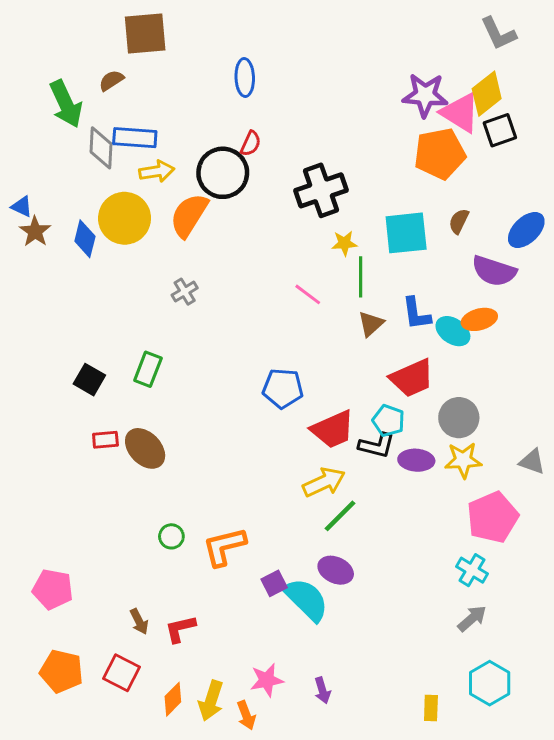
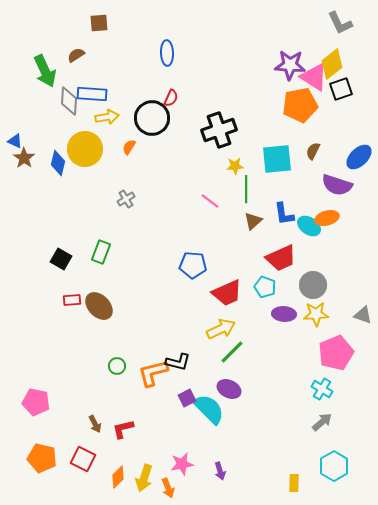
brown square: (145, 34) -> (99, 23), size x0.6
orange semicircle: (189, 215) -> (129, 147), size x0.5
black L-shape: (377, 446) -> (178, 362), moved

